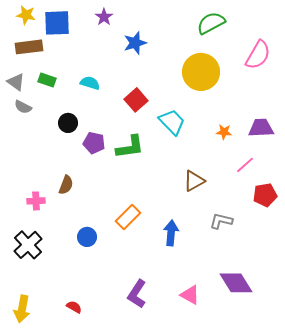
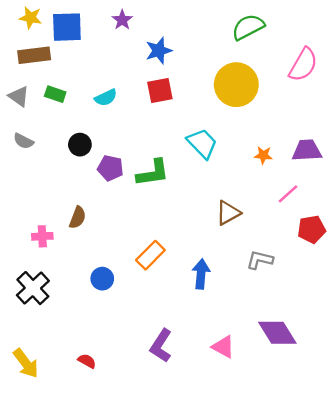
cyan semicircle: (90, 83) -> (106, 98), turned 138
red square: (136, 100) -> (160, 91), moved, turned 30
gray semicircle: (23, 107) -> (23, 141), moved
yellow arrow: (22, 309) -> (26, 363), turned -48

